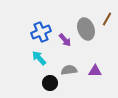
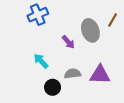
blue cross: (41, 32) -> (38, 15), moved
purple triangle: (95, 71) -> (100, 75), size x1.5

